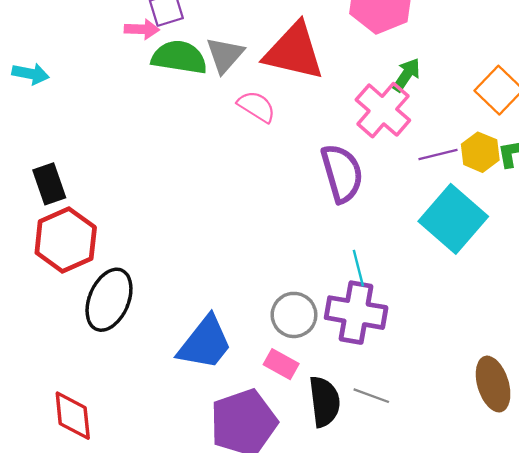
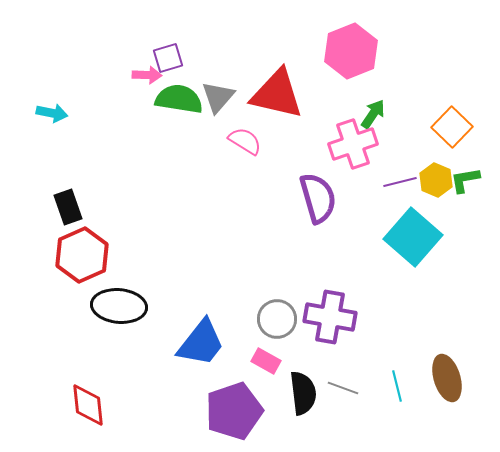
pink cross: (383, 110) -> (353, 144), turned 30
cyan line: (358, 268) -> (397, 386), moved
black ellipse: (109, 300) -> (119, 306), turned 72

